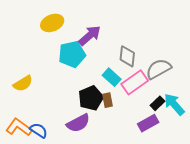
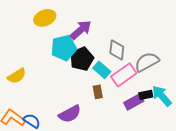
black pentagon: (91, 98) -> (82, 59), moved
black rectangle: (157, 103) -> (146, 95), turned 32
purple rectangle: (148, 123) -> (134, 102), moved

